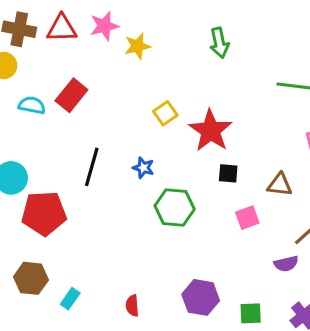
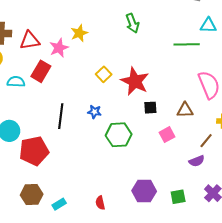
pink star: (104, 26) -> (59, 48), moved
red triangle: (62, 28) -> (30, 41), moved
cyan rectangle: (70, 299) -> (59, 204), turned 32

